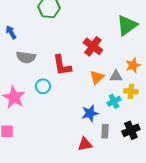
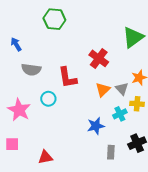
gray triangle: (116, 76) -> (122, 89), turned 48
gray rectangle: (105, 131) -> (111, 152), moved
red triangle: (85, 144) -> (45, 157), moved

